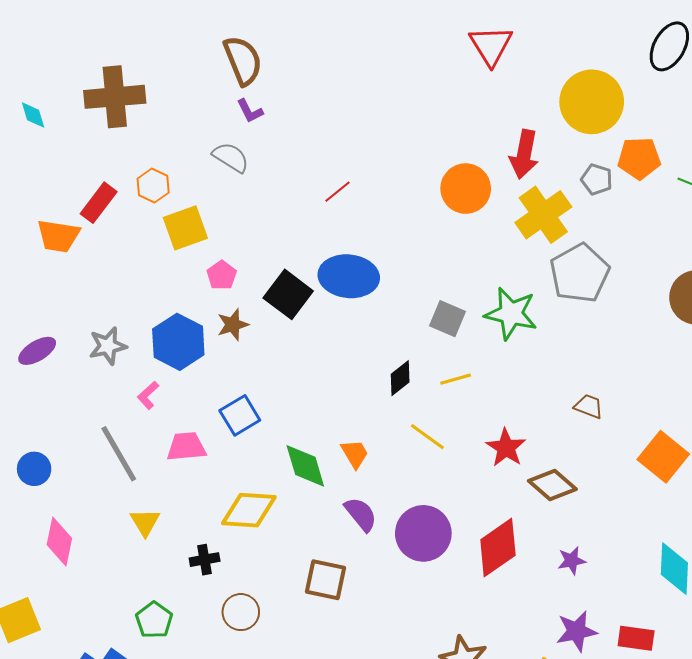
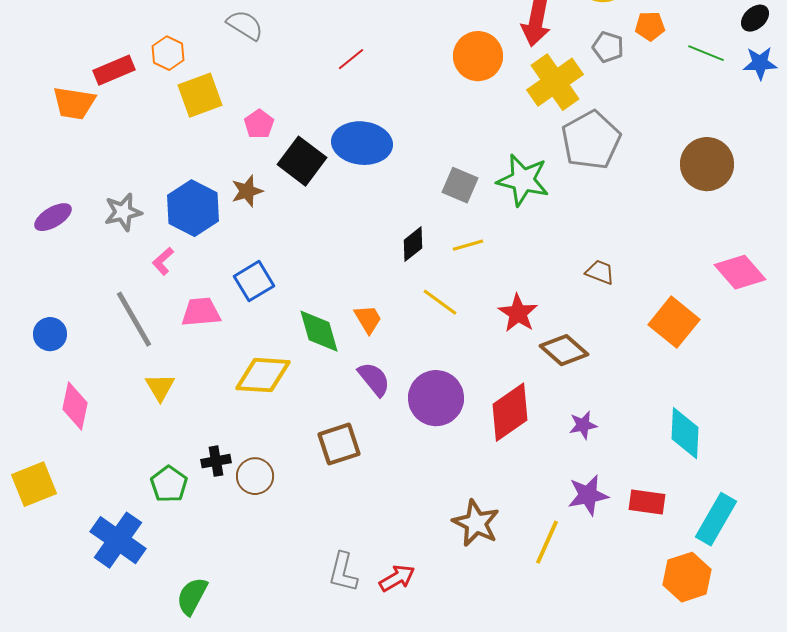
orange pentagon: (639, 158) -> (650, 26), size x0.7
red rectangle: (99, 203) -> (114, 70), turned 30
pink pentagon: (222, 275) -> (259, 124), moved
black cross: (205, 560) -> (216, 461), moved
brown square: (326, 580) -> (339, 444), turned -30

